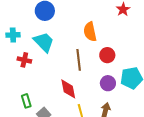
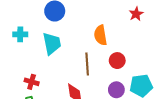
cyan trapezoid: (44, 42) -> (52, 43), turned 30
red cross: (24, 60) -> (32, 82), moved

